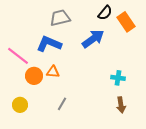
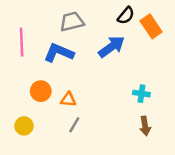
pink line: (18, 56) -> (22, 42), moved, turned 50
orange triangle: (53, 72) -> (68, 100), moved

